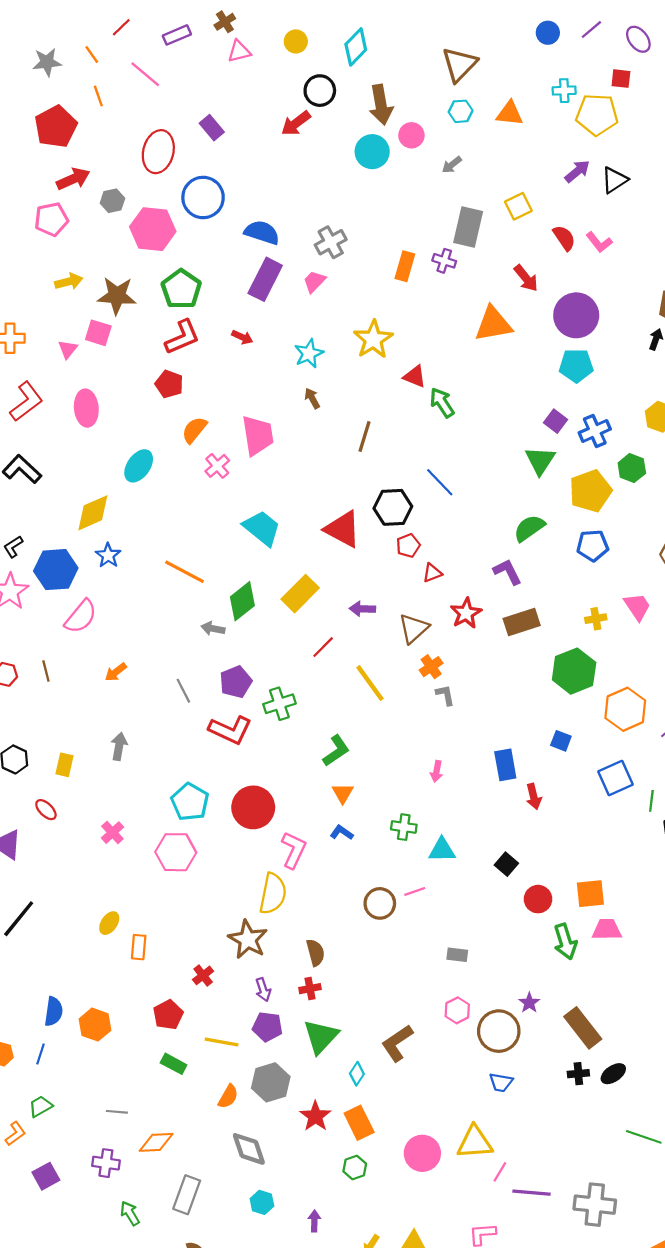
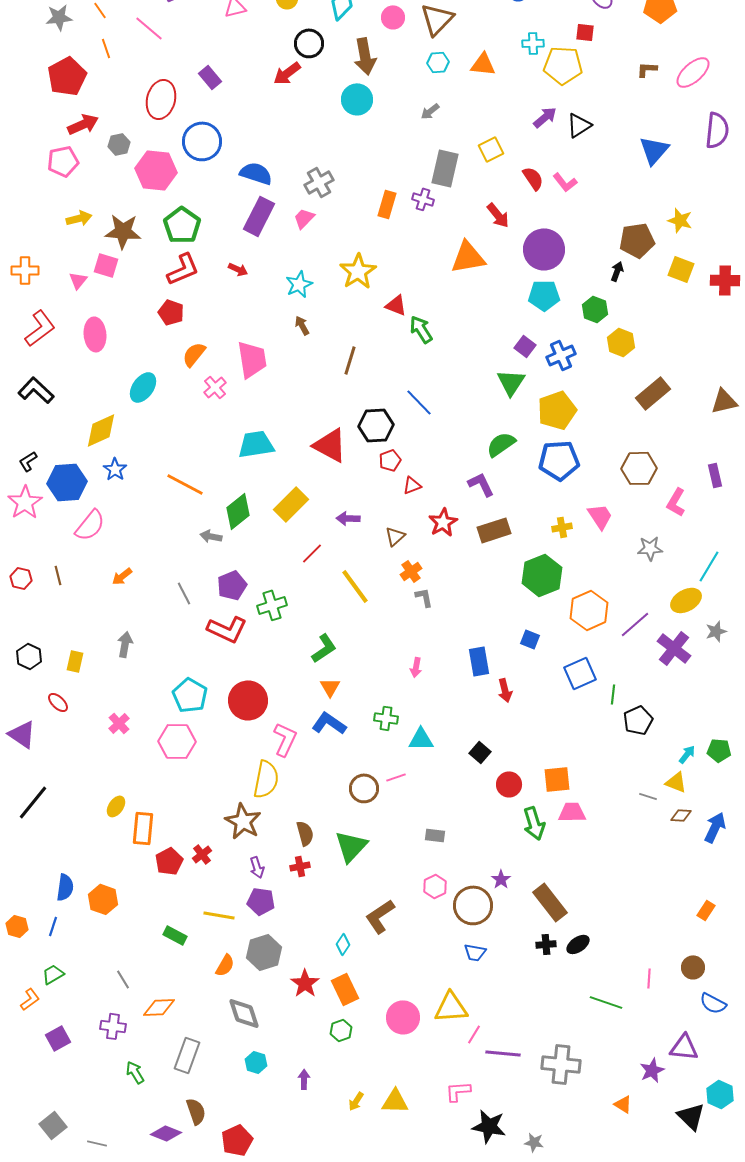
pink circle: (411, 135) -> (393, 17), moved
green hexagon: (632, 468) -> (595, 309), moved
cyan trapezoid: (262, 528) -> (256, 444), turned -48
blue pentagon: (593, 546) -> (559, 460), size x1.4
brown triangle: (414, 628) -> (395, 536), size x0.7
blue L-shape: (342, 833) -> (329, 723), size x1.6
orange rectangle: (139, 947) -> (143, 828), size x1.4
red pentagon: (168, 1015) -> (169, 861), moved
green triangle: (321, 1037) -> (351, 846), moved
gray line: (117, 1112) -> (123, 979), turned 54

